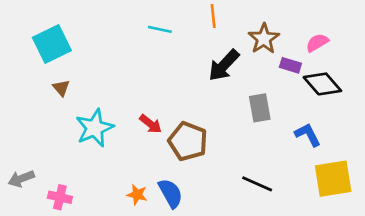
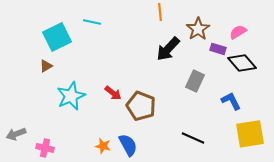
cyan line: (160, 29) -> (92, 22), moved
cyan square: (52, 44) -> (57, 37), moved
brown triangle: (61, 88) -> (46, 66), turned 40
gray rectangle: (260, 108) -> (195, 81), turned 35

